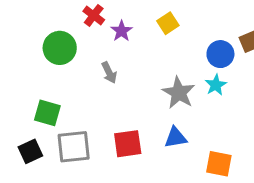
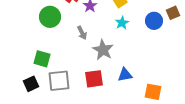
cyan star: (216, 85) -> (122, 23), moved
gray star: (179, 93) -> (103, 50), moved

